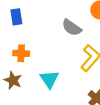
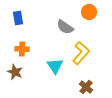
cyan triangle: (49, 79) -> (55, 66), moved

